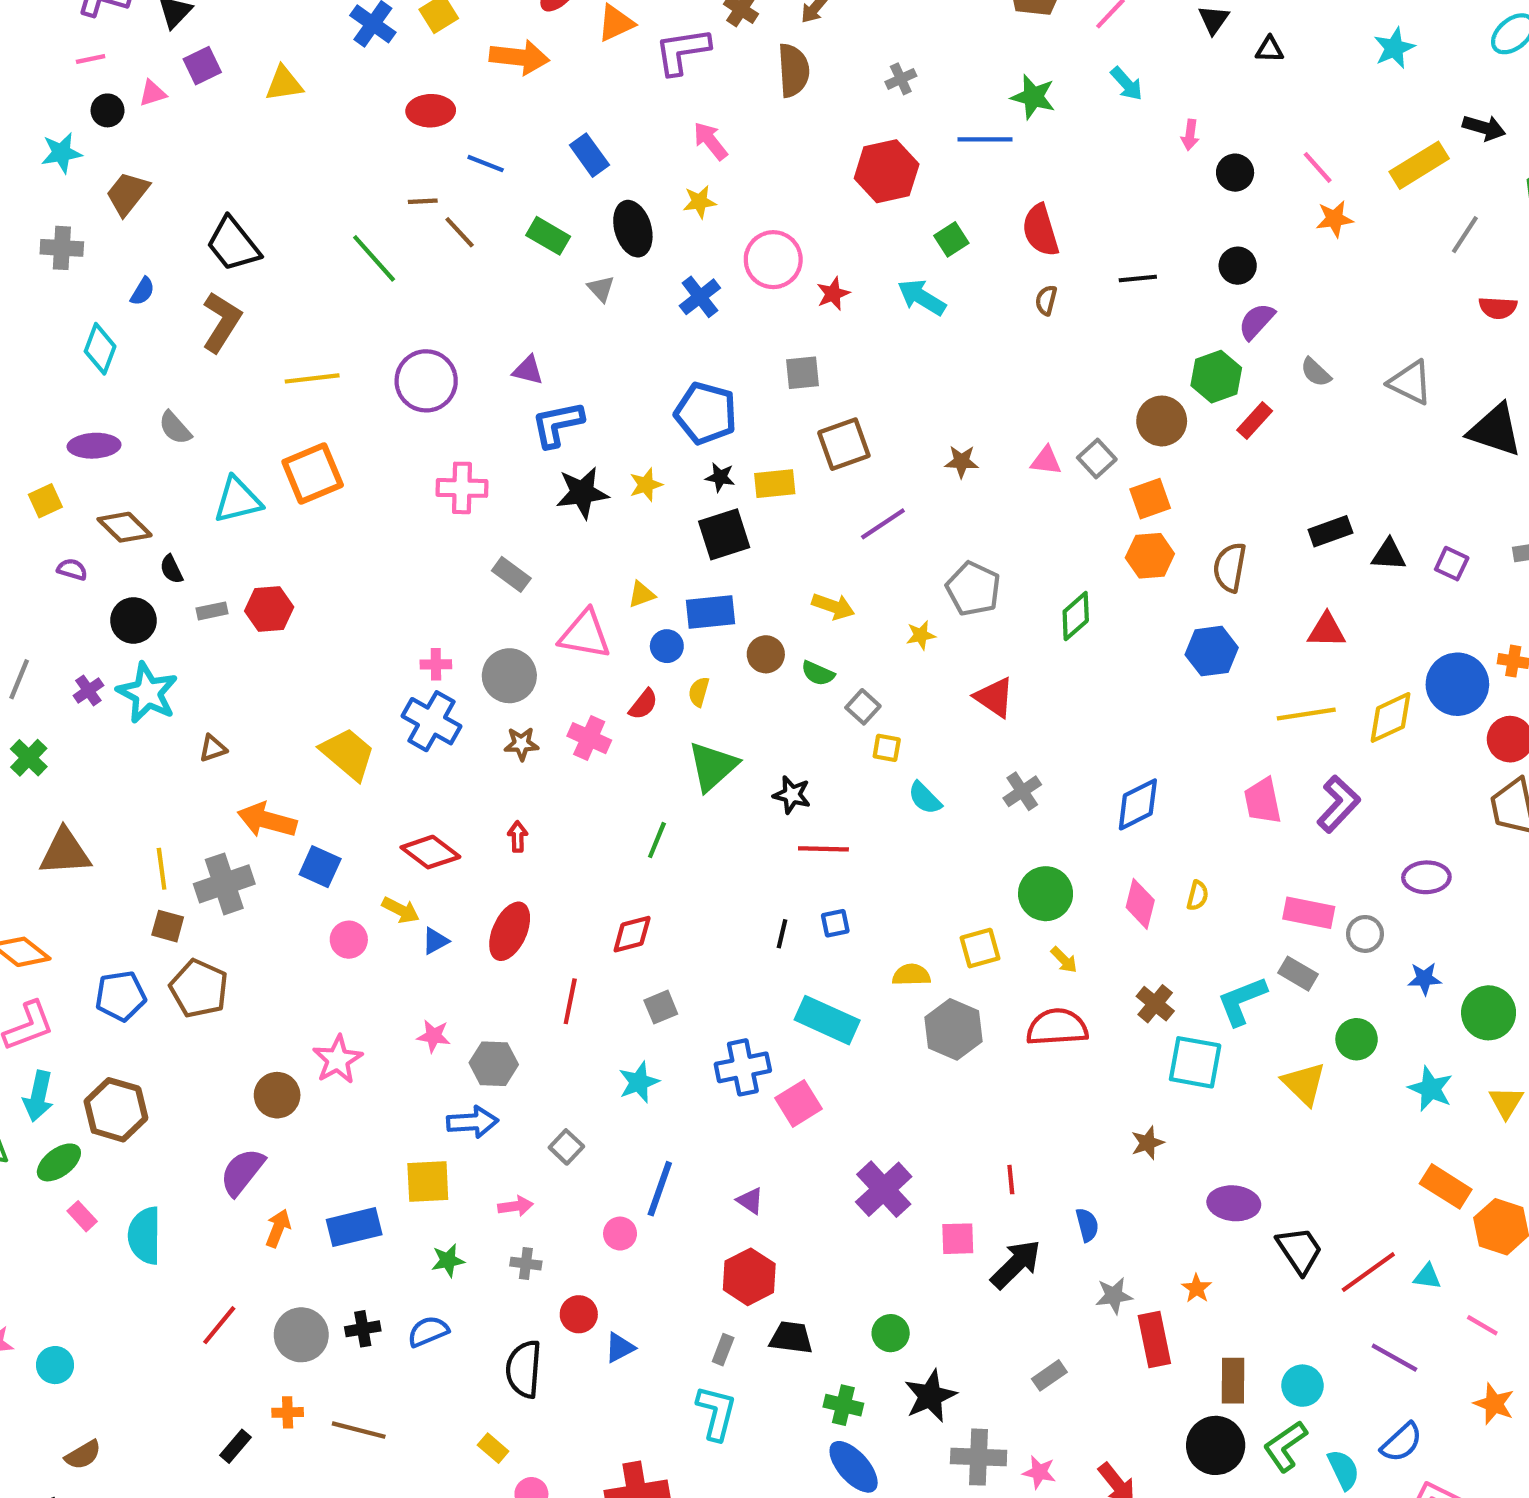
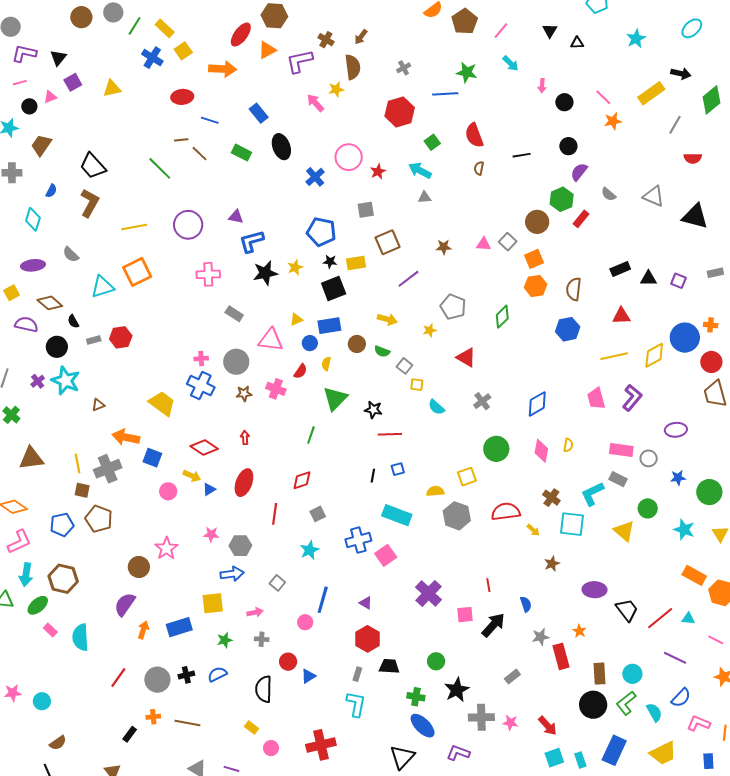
yellow star: (699, 202) -> (336, 89), moved
gray triangle: (601, 289) -> (425, 197), moved, turned -48
purple semicircle: (72, 569) -> (26, 324), size x1.6
yellow arrow: (1064, 960) -> (533, 530), moved

